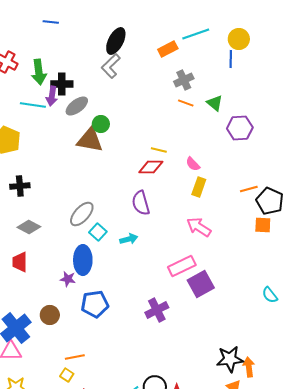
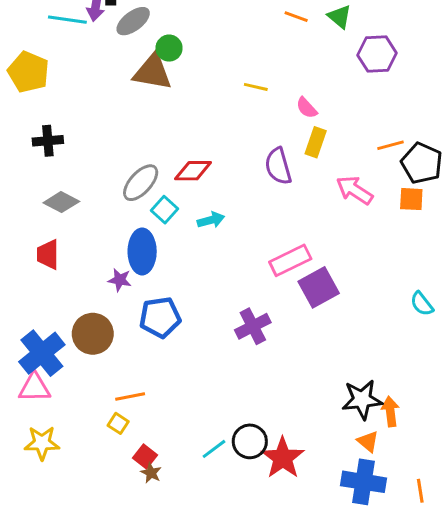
red diamond: (151, 167) -> (193, 171), moved
purple semicircle: (141, 203) -> (278, 166), moved
pink arrow: (199, 227) -> (355, 190), moved
brown circle: (50, 315) -> (93, 334), size x1.4

